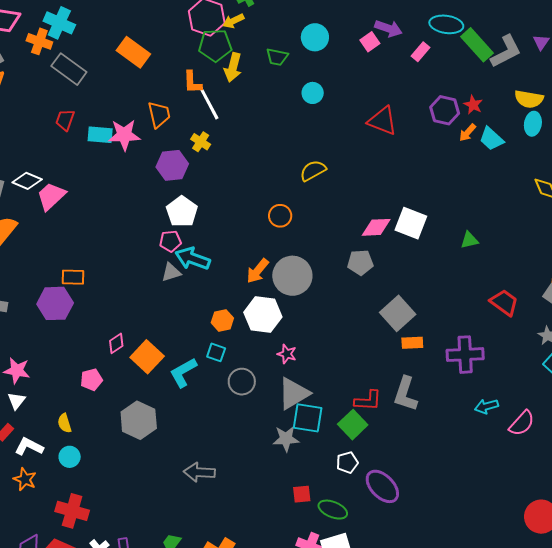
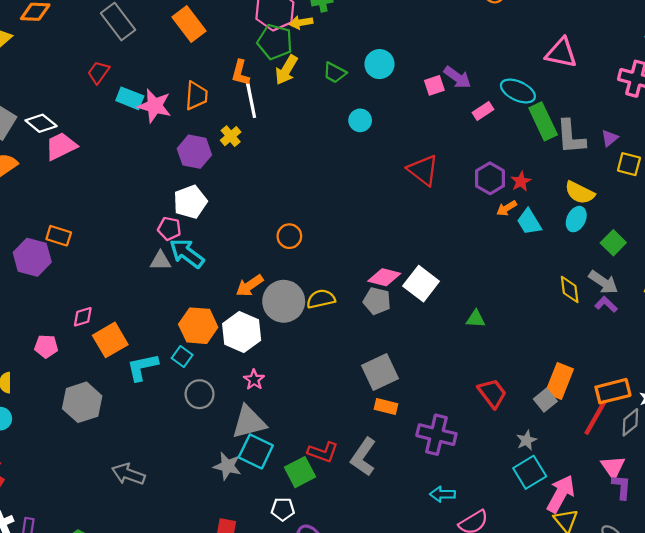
gray L-shape: (506, 51) -> (571, 137), turned 96
yellow semicircle: (313, 170) -> (321, 299), moved
gray pentagon: (360, 262) -> (377, 301), moved
orange hexagon: (222, 320) -> (198, 326), size x1.6

